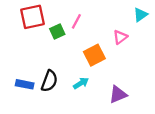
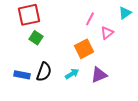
pink line: (76, 21) -> (90, 19), moved
green square: (57, 31) -> (36, 38), moved, turned -32
purple triangle: (118, 94) -> (99, 75), moved

